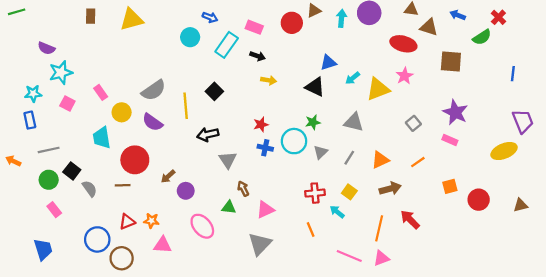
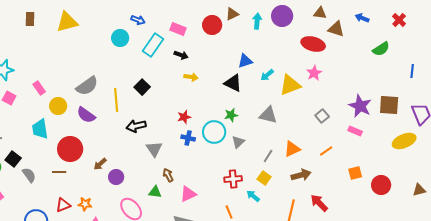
green semicircle: (482, 37) -> (381, 49), moved
brown square: (451, 61) -> (389, 105), moved
gray line: (349, 158) -> (268, 156), moved

